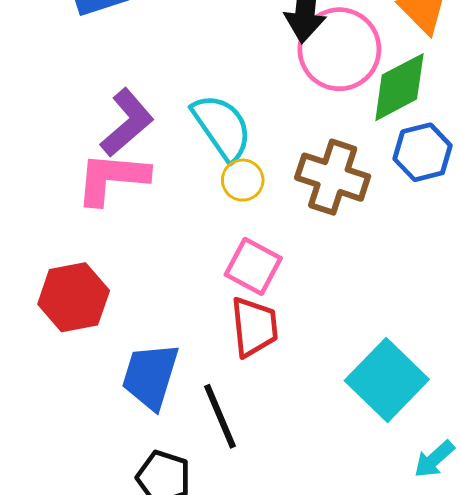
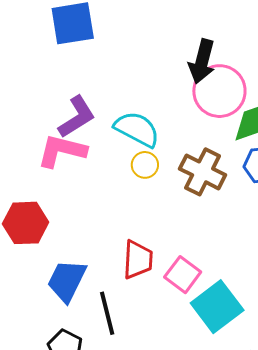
cyan semicircle: (222, 127) -> (137, 129), turned -36
pink square: (253, 266) -> (183, 275), moved

